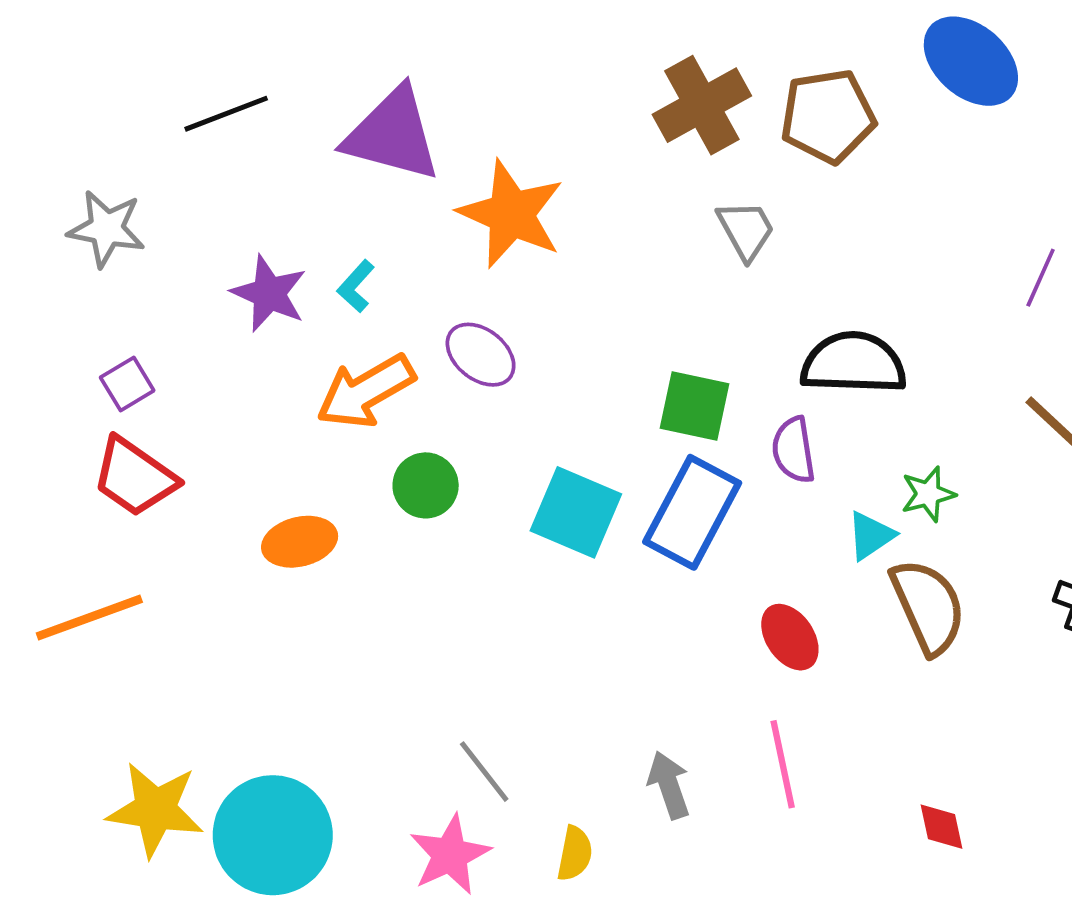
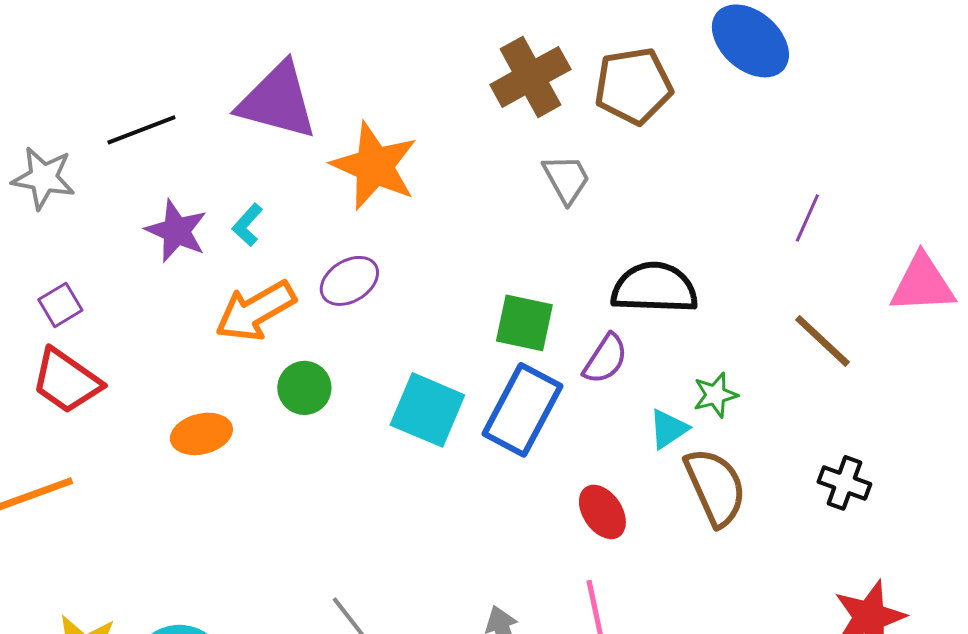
black line: (226, 114) -> (141, 130), moved
purple ellipse: (481, 355) -> (349, 281), turned -70
purple semicircle: (794, 450) -> (605, 359), turned -138

